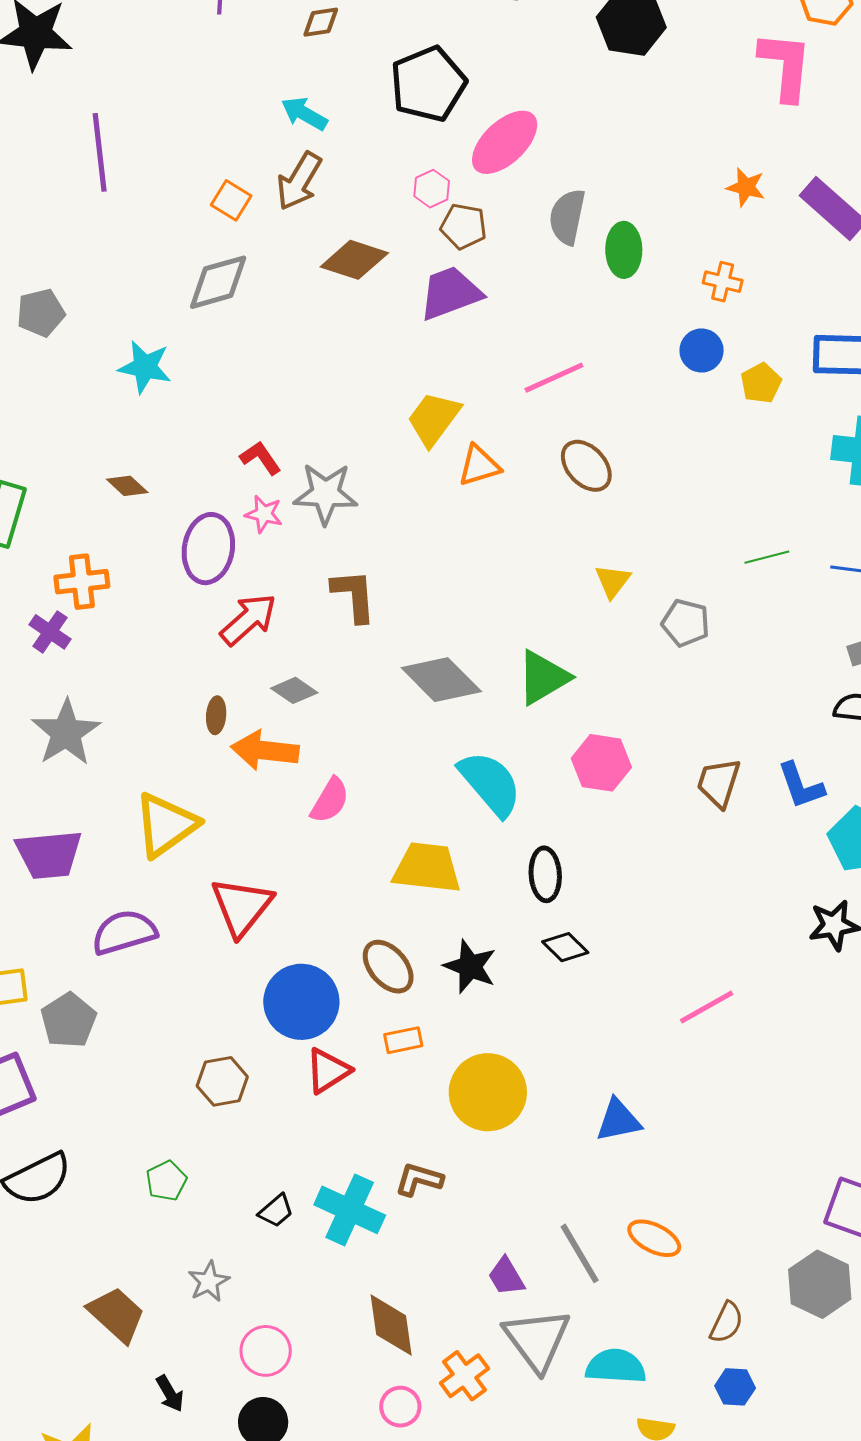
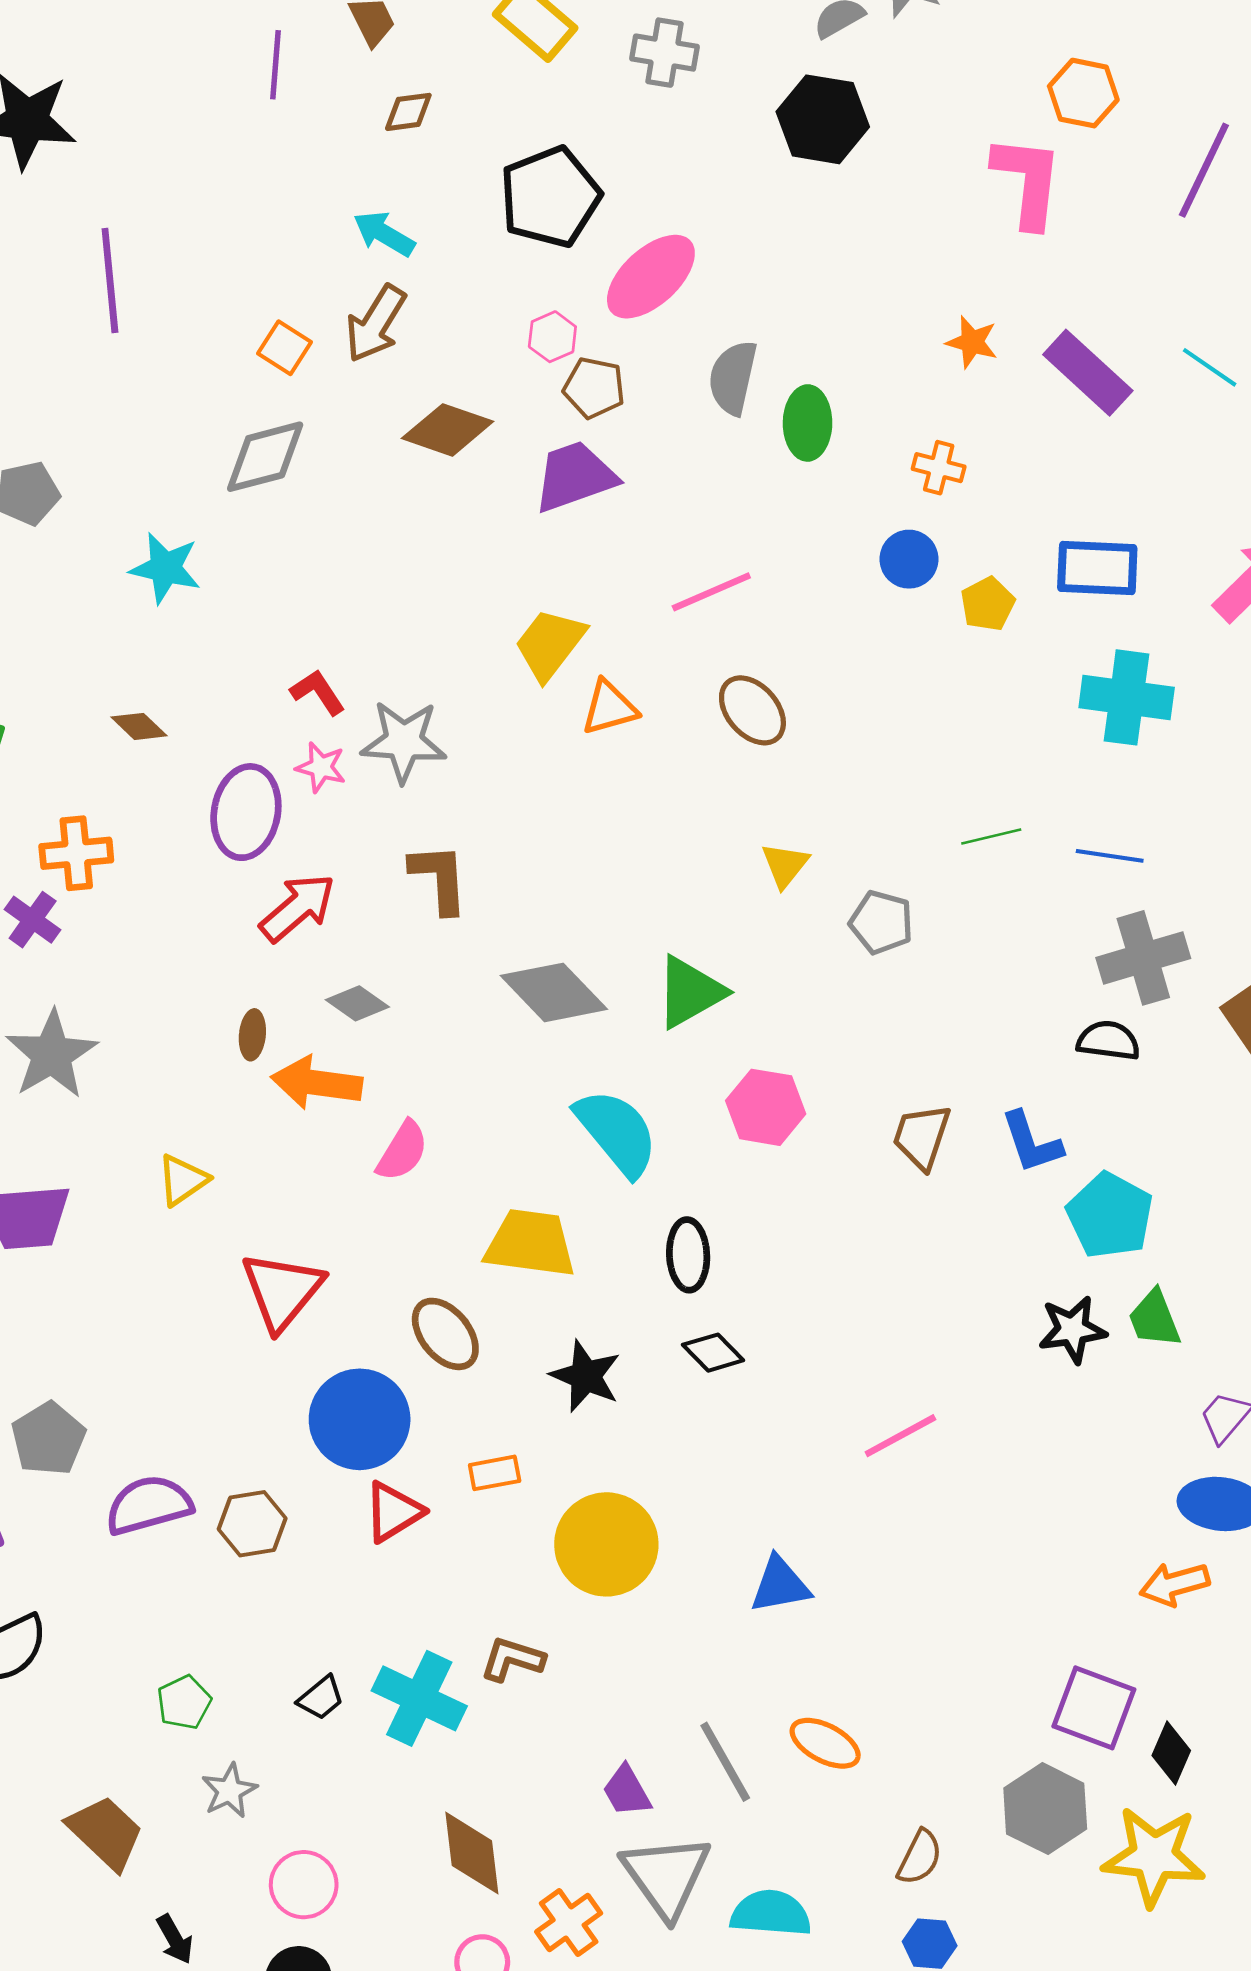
yellow triangle: (166, 825) -> (183, 1180), size x0.6
purple semicircle: (124, 932) -> (149, 1505), moved
brown ellipse: (388, 967) -> (445, 1334), moved
green pentagon: (166, 1181) -> (184, 1702), moved

